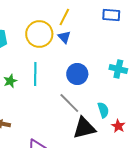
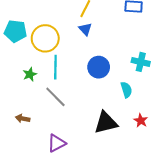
yellow circle: (39, 34) -> (45, 38), moved
gray line: (69, 103) -> (55, 97), moved
cyan semicircle: (103, 110) -> (126, 90), moved

